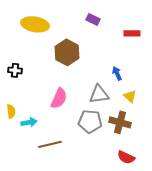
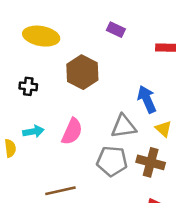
black cross: (15, 70) -> (28, 86), moved
blue arrow: (117, 73) -> (147, 99), size x1.5
cyan arrow: (29, 122) -> (33, 131), moved

